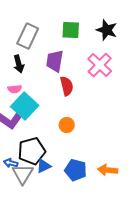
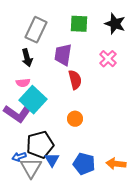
pink cross: (100, 65) -> (108, 59), size x0.7
blue arrow: (11, 163) -> (19, 157), turned -32
blue triangle: (44, 166) -> (52, 160), turned -35

